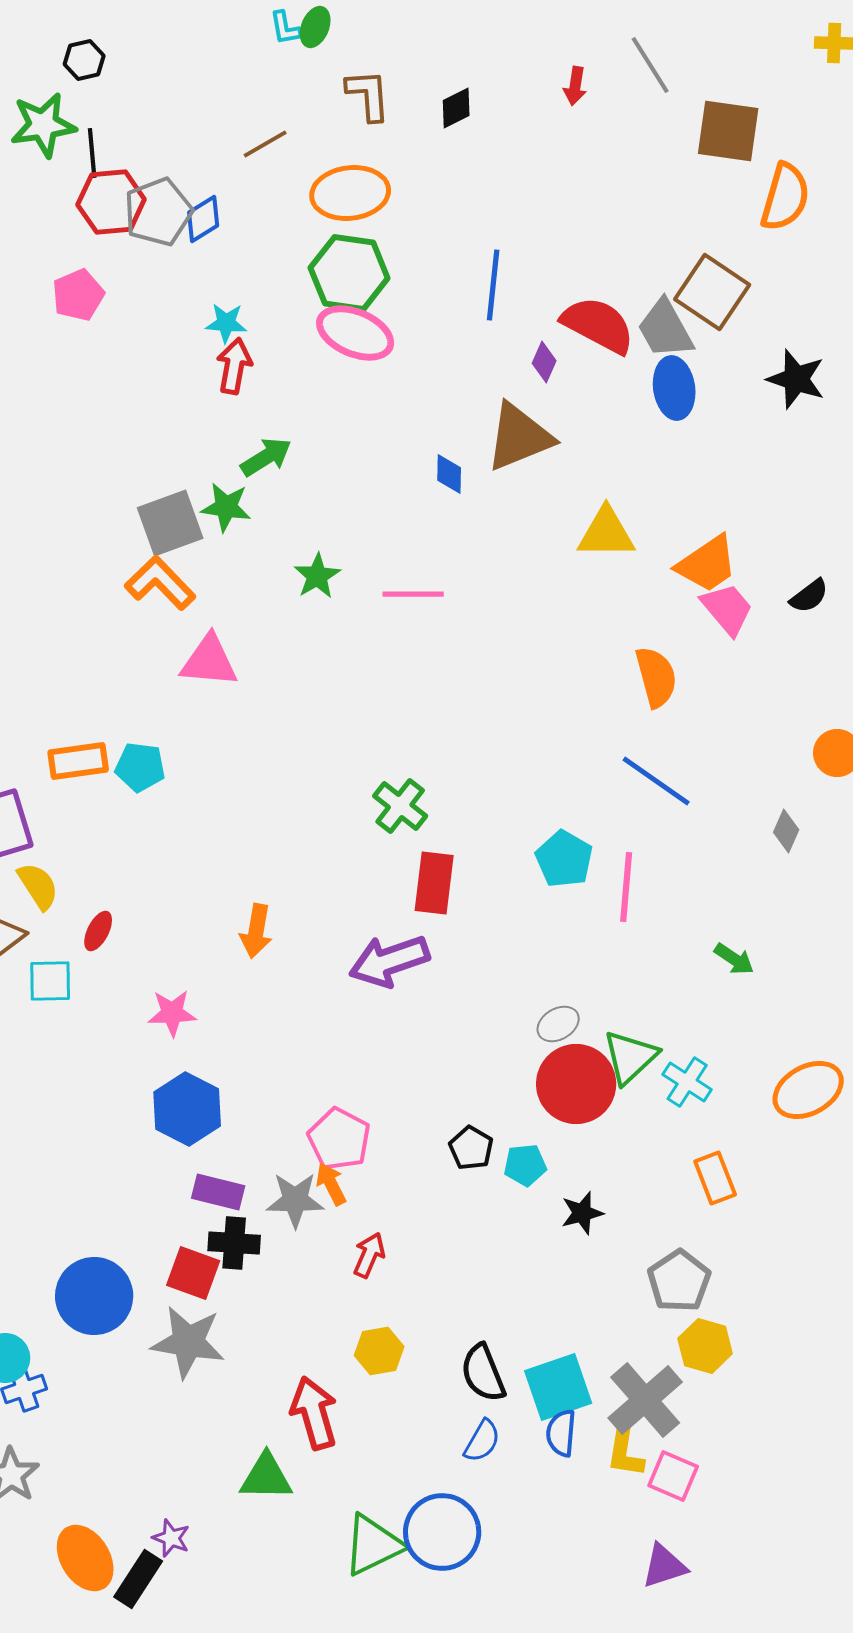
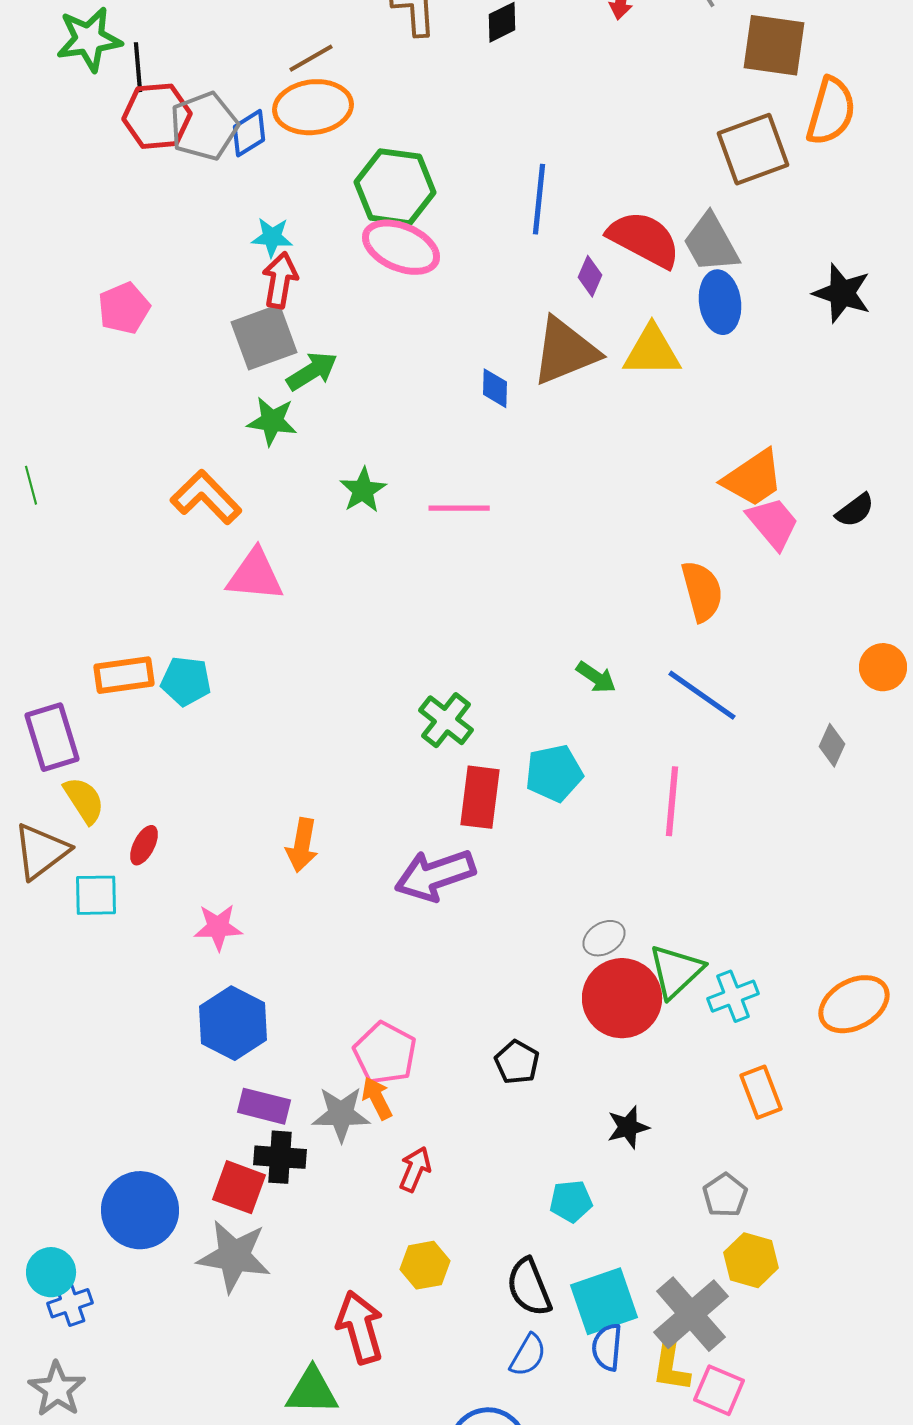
orange ellipse: (350, 193) -> (313, 107), moved
brown square: (712, 292) -> (753, 149), moved, turned 36
pink pentagon: (78, 295) -> (124, 308), moved
gray square: (170, 523) -> (264, 337), moved
yellow triangle: (606, 533) -> (652, 351), moved
cyan pentagon: (564, 859) -> (554, 773), moved, turned 30
green arrow: (734, 959) -> (596, 677), moved
cyan cross: (687, 1082) -> (733, 996), turned 36
cyan pentagon: (525, 1165) -> (571, 1201), moved
gray pentagon: (679, 1281) -> (725, 1195), size x0.7

